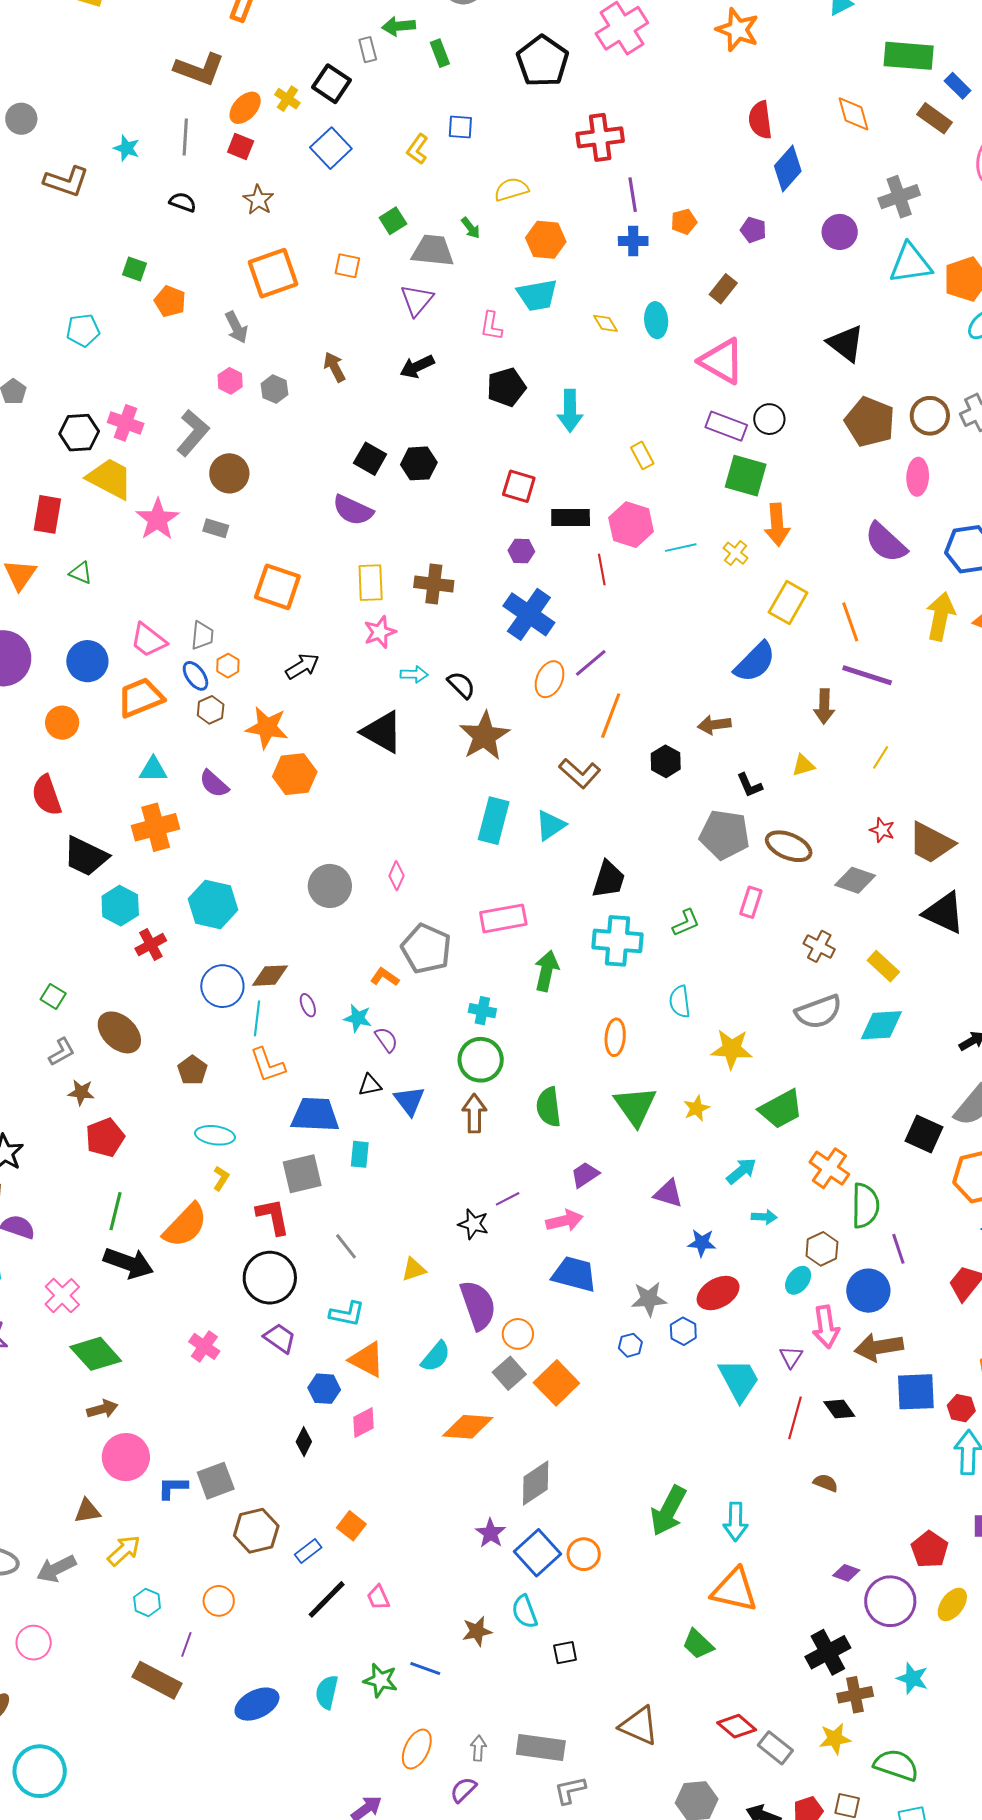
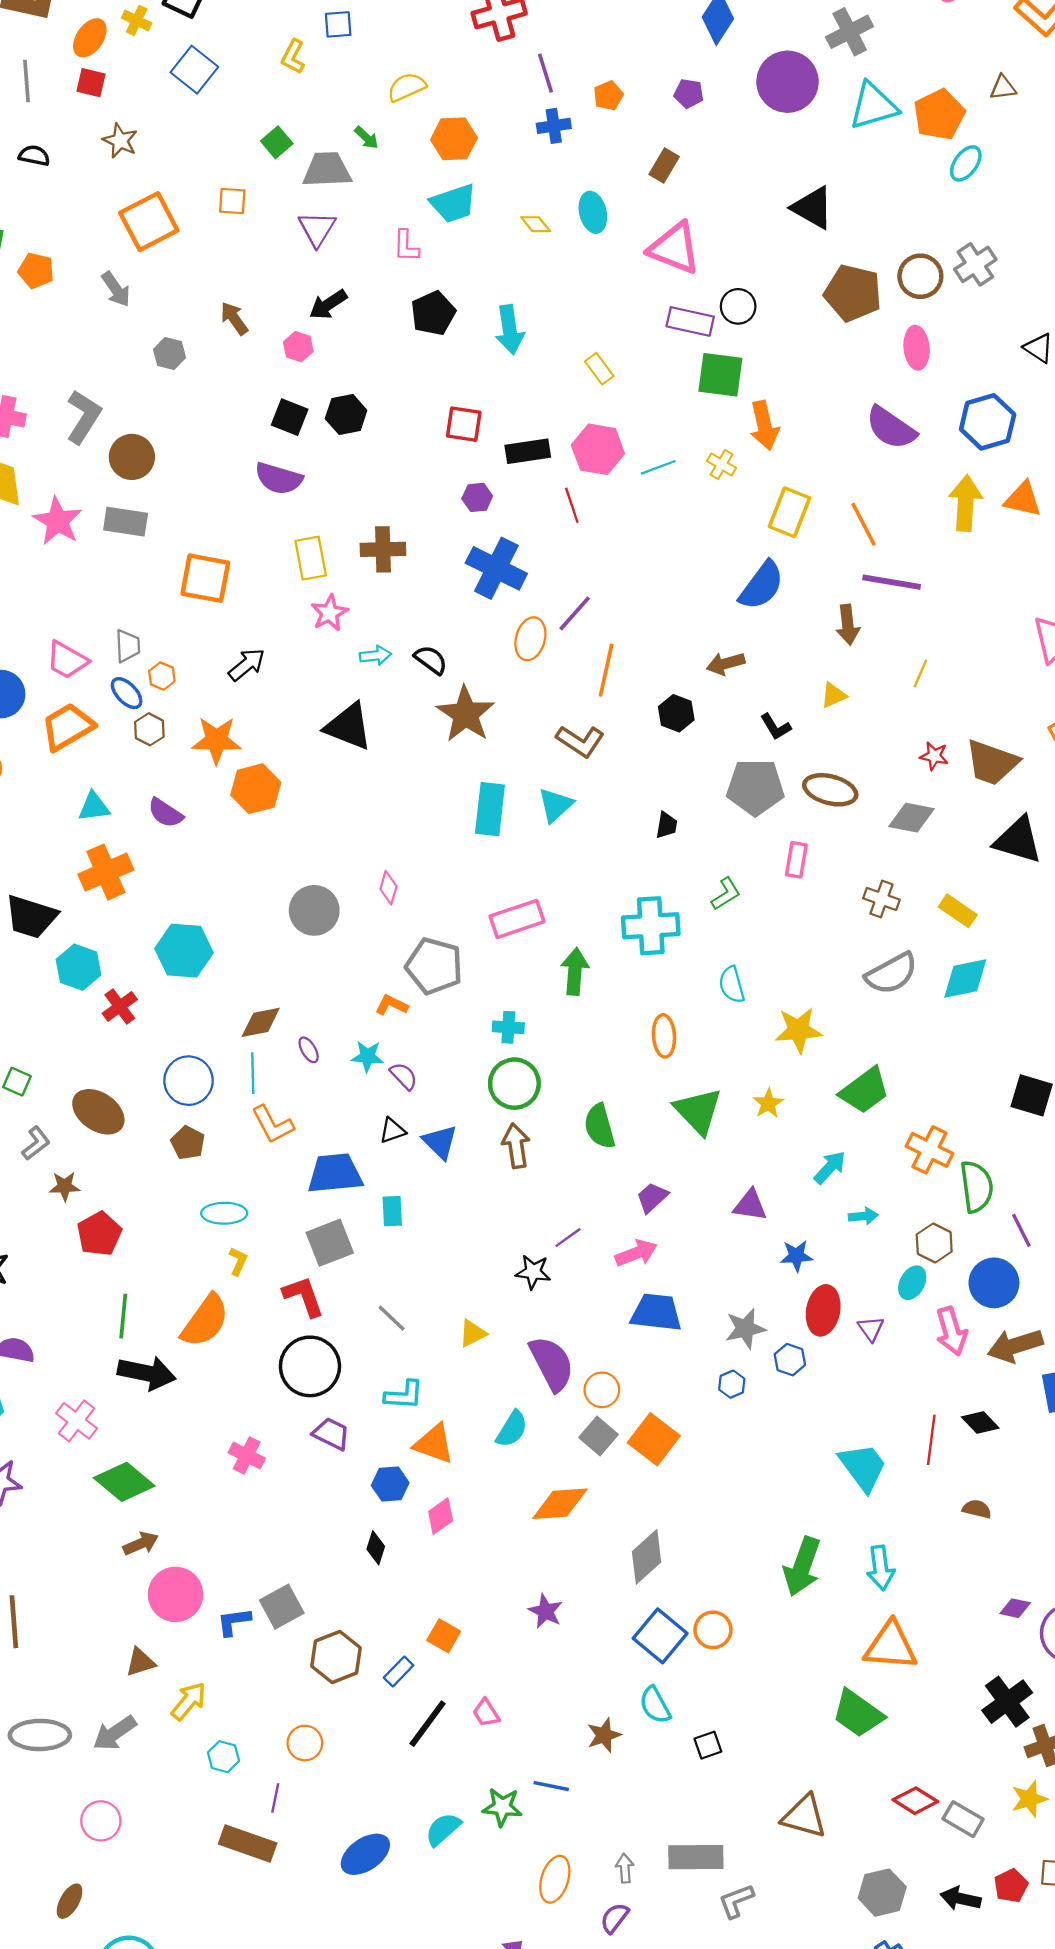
purple circle: (840, 232) -> (788, 82), size x1.5
pink hexagon: (230, 381) -> (298, 347), moved
gray rectangle: (216, 528) -> (126, 522), size x1.5
black trapezoid: (609, 879) -> (667, 825), moved, size x0.6
blue circle: (222, 986) -> (189, 1081), moved
red ellipse: (718, 1293) -> (823, 1310), turned -42
purple triangle: (791, 1357) -> (871, 1329), moved
cyan trapezoid: (739, 1380) -> (863, 1467), moved
purple star: (490, 1533) -> (545, 1611), moved
green trapezoid: (698, 1644) -> (858, 1714), size x1.4
cyan semicircle: (327, 1692) -> (443, 1829), turned 44

